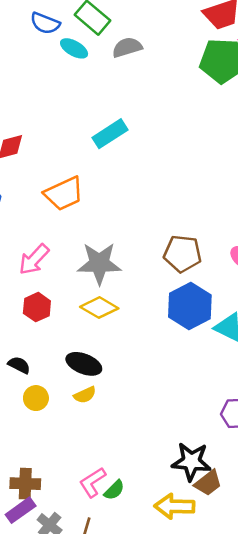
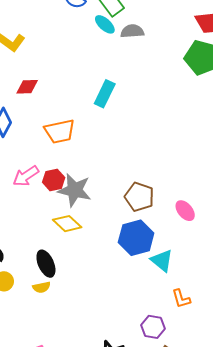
cyan ellipse: (74, 48) -> (105, 24), moved
cyan rectangle: (110, 134) -> (105, 94), turned -44
red hexagon: (37, 307) -> (54, 180), moved
black ellipse: (84, 364) -> (46, 264), turned 32

